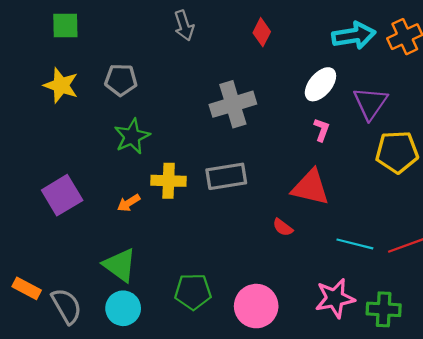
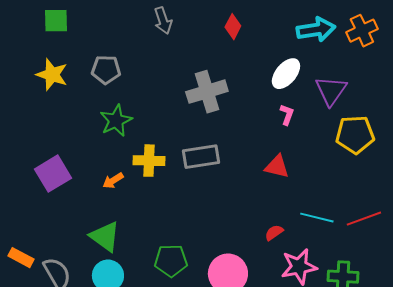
red triangle: (310, 187) -> (277, 167), size x0.7
red semicircle: (283, 227) -> (274, 233), moved, turned 108

